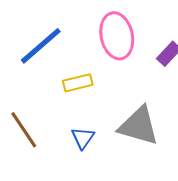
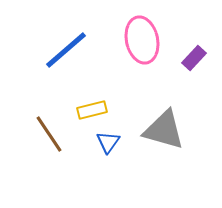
yellow rectangle: (78, 83) -> (92, 110), moved

